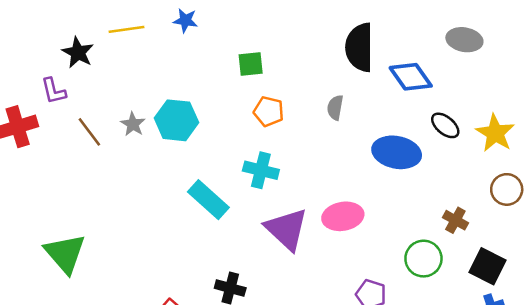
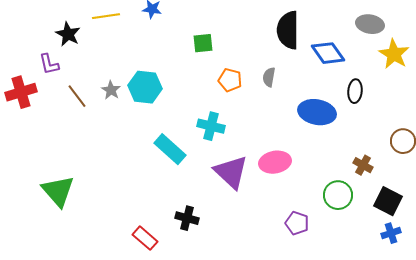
orange pentagon: (269, 111) -> (230, 80), moved
black ellipse: (445, 125) -> (355, 91), turned 55
yellow star: (495, 133) -> (394, 54), moved

